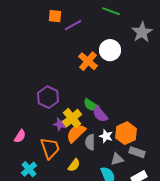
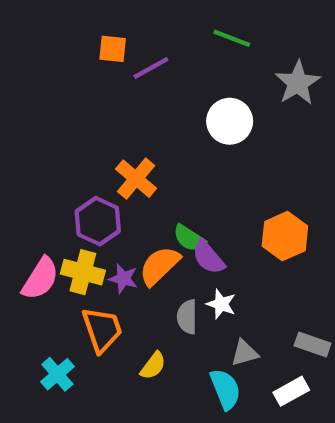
orange cross: (88, 61) -> (136, 179), moved
yellow cross: (72, 118) -> (83, 272), moved, turned -36
orange semicircle: (76, 133) -> (159, 266), moved
orange hexagon: (126, 133) -> (285, 236), moved
pink semicircle: (20, 136) -> (40, 279), moved, size x1.5
gray rectangle: (137, 152) -> (313, 344), moved

